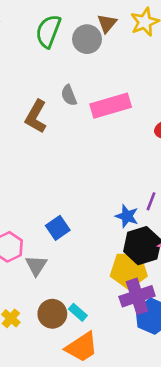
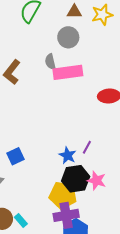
brown triangle: (107, 23) -> (74, 12), turned 42
gray circle: (87, 39) -> (68, 37), moved
gray semicircle: (69, 95) -> (50, 62), moved

